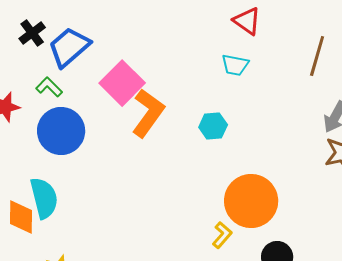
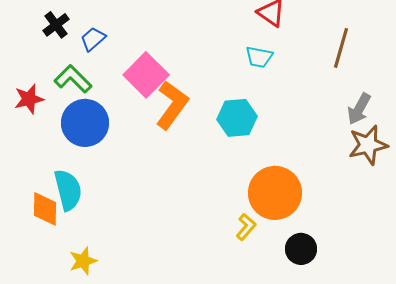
blue trapezoid: (69, 47) -> (93, 39), size x0.6
green L-shape: (49, 87) -> (73, 79), size x1.4
cyan hexagon: (213, 126) -> (237, 118), size x1.4

